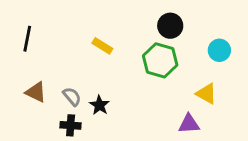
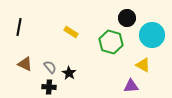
black circle: (170, 26) -> (127, 18), moved
cyan circle: (219, 50) -> (152, 35), size x1.6

